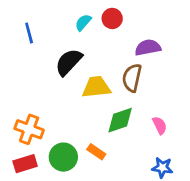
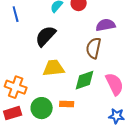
yellow trapezoid: (96, 87) -> (54, 68), moved
pink semicircle: (160, 125) -> (115, 84), size x1.6
orange rectangle: (96, 152) -> (67, 104), turned -32

